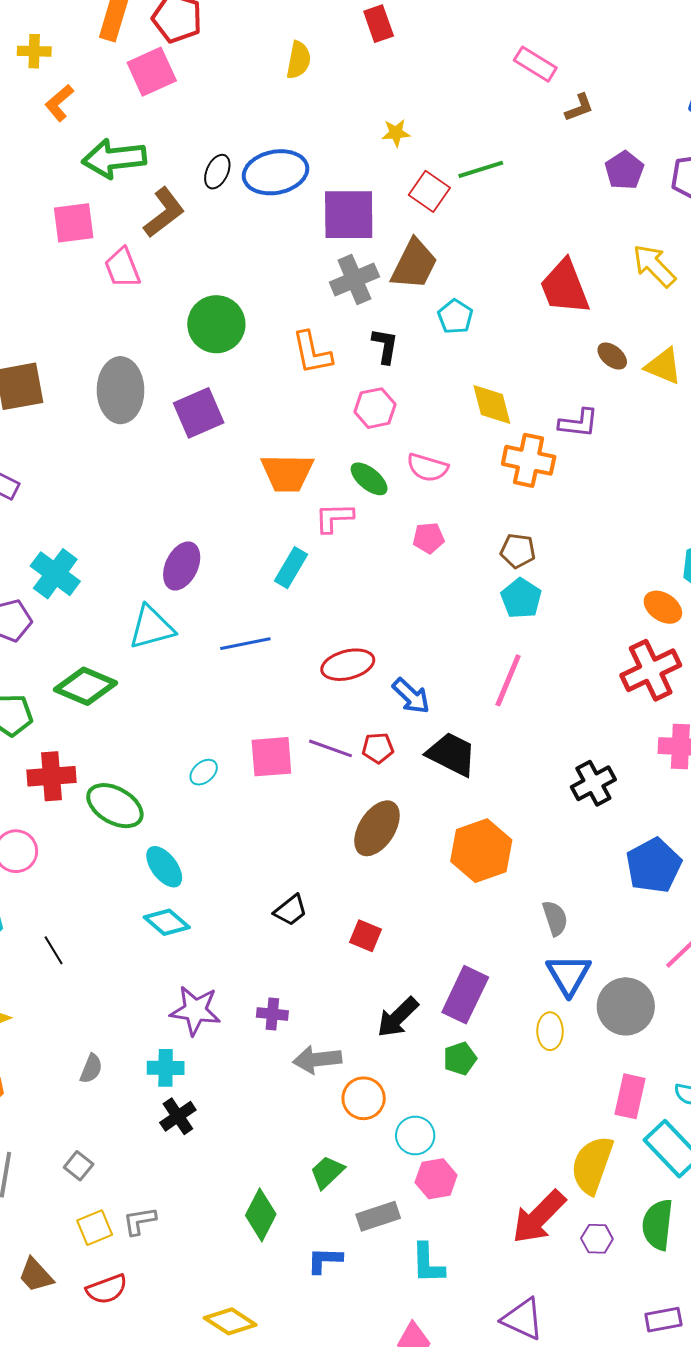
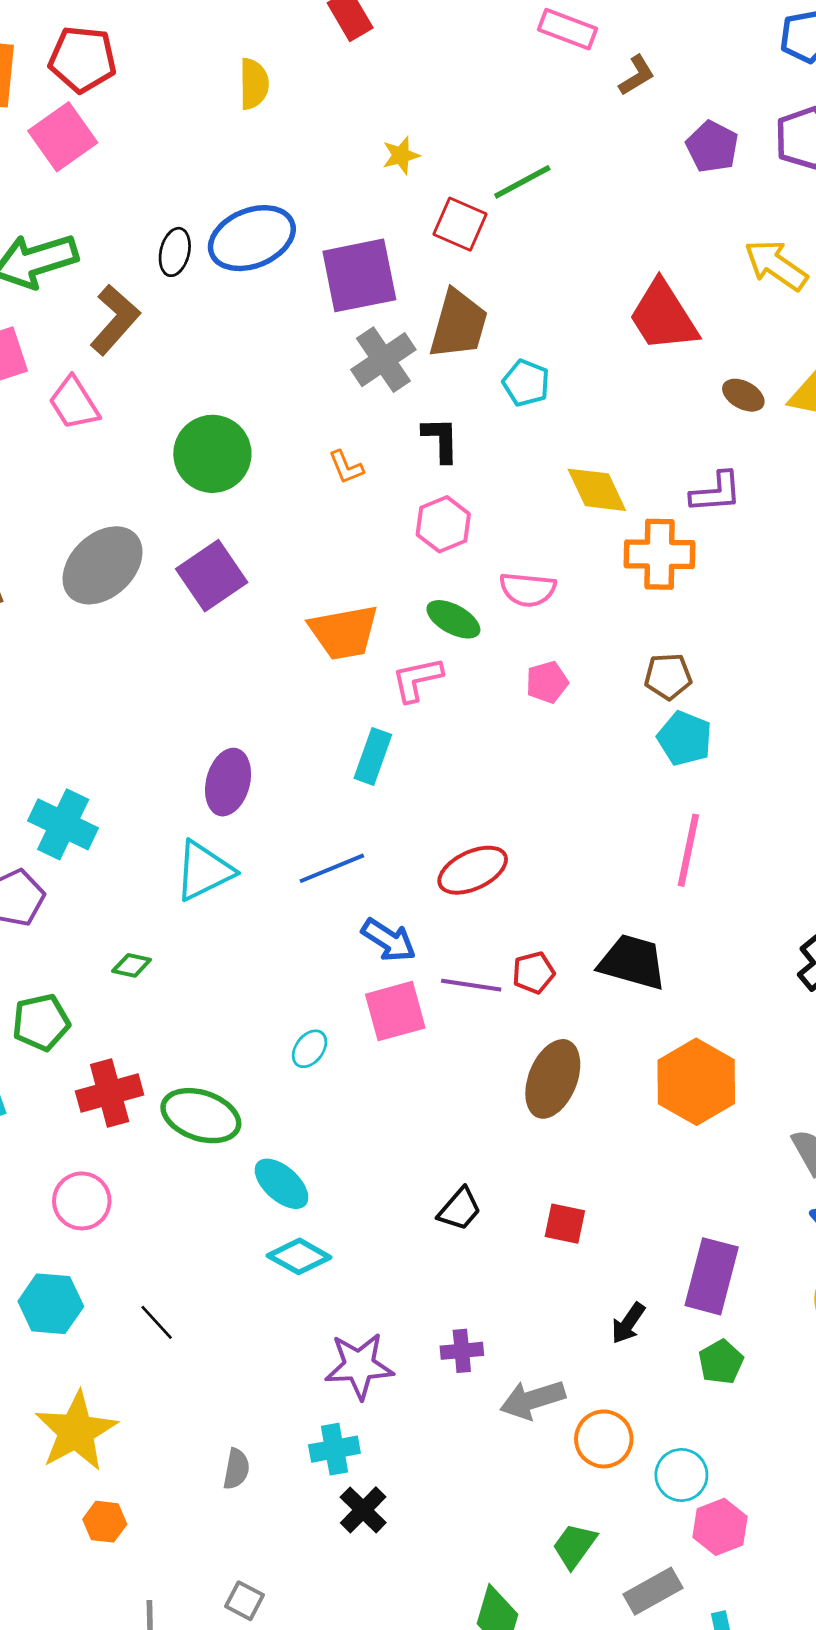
orange L-shape: (312, 353) -> (346, 467), size x0.6
gray ellipse: (121, 390) -> (103, 565), turned 58
green diamond: (85, 686) -> (132, 965), size x0.5
blue arrow: (411, 696) -> (389, 940), moved
black arrow: (398, 1017) -> (628, 1323), size x0.7

